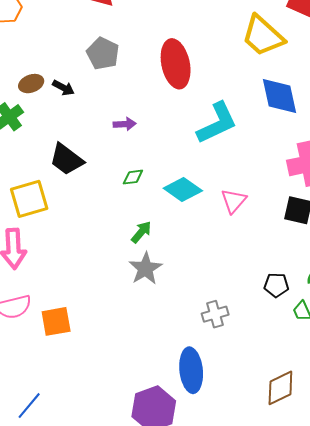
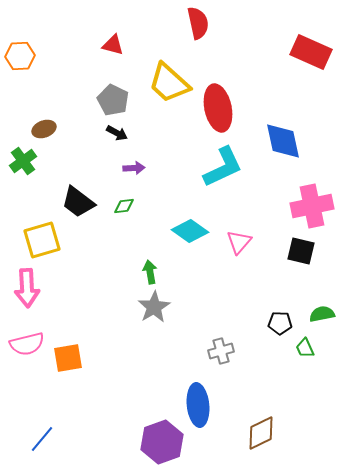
yellow trapezoid: (263, 36) -> (169, 83), moved
red ellipse: (176, 64) -> (218, 108), moved
black arrow: (63, 88) -> (117, 133), moved
green diamond: (133, 177) -> (124, 206), moved
green arrow: (141, 232) -> (150, 272), turned -50
brown diamond: (280, 388) -> (261, 433), moved

